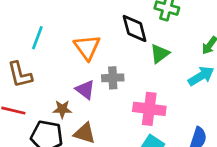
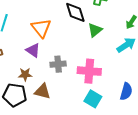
gray cross: (113, 78) -> (58, 64), moved
purple triangle: (85, 90) -> (33, 50), moved

